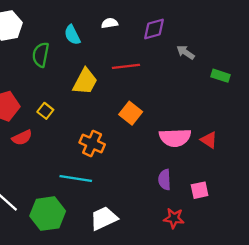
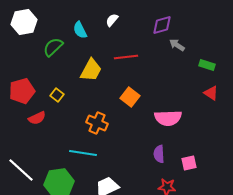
white semicircle: (110, 23) -> (112, 20), turned -40
purple diamond: (154, 29) -> (162, 25), moved
green semicircle: (41, 55) -> (53, 47), turned 35
red triangle: (209, 140) -> (211, 93), moved

